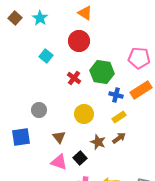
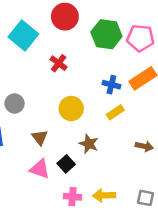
cyan square: (46, 56) -> (23, 35), size x1.6
green hexagon: (102, 72) -> (106, 34), moved
brown arrow: (119, 138) -> (144, 146), moved, turned 48

